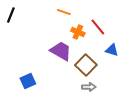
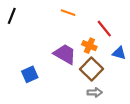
orange cross: (78, 32) -> (89, 46), moved
blue square: (28, 81) -> (30, 74), moved

